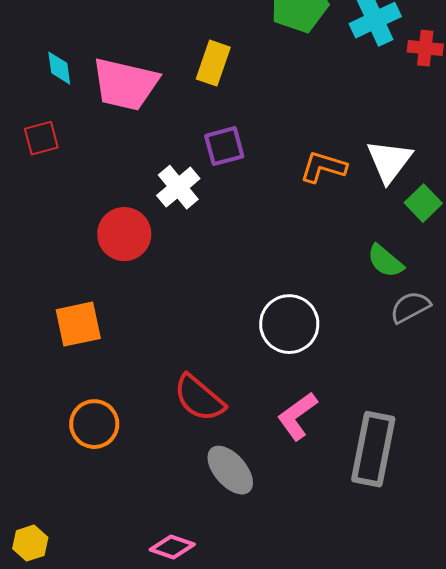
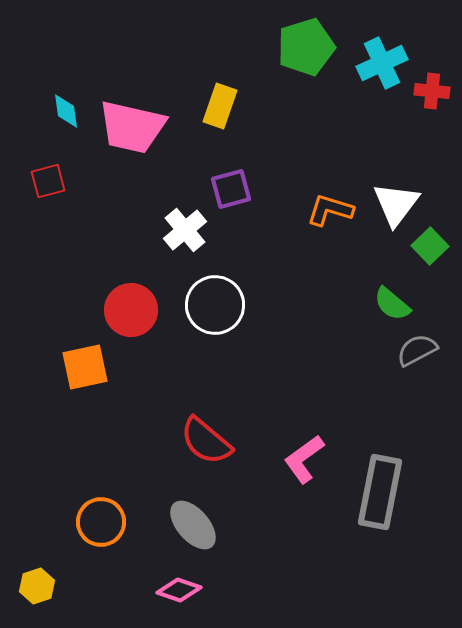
red circle: (124, 234) -> (131, 310), moved
white circle: (289, 324) -> (215, 305), moved
orange circle: (94, 424) -> (101, 522), moved
gray ellipse: (230, 470) -> (193, 525), moved

